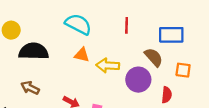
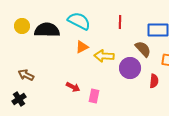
black semicircle: (34, 51) -> (47, 30), moved
orange triangle: (82, 55) -> (82, 47), turned -40
brown arrow: (30, 88) -> (26, 75), moved

